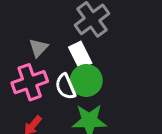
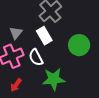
green circle: (86, 80) -> (79, 45), moved

